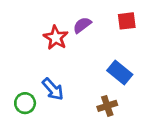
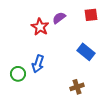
blue arrow: (53, 89) -> (38, 64), turned 60
brown cross: (107, 106) -> (77, 87), moved

